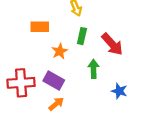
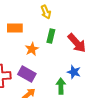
green arrow: (94, 69) -> (61, 86), moved
blue star: (119, 91) -> (74, 72), moved

